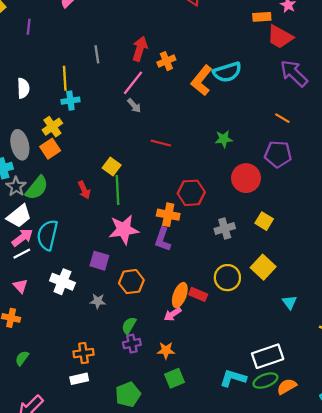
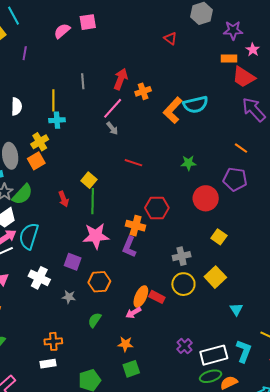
gray cross: (225, 228) -> (182, 256), moved
purple cross: (132, 344) -> (185, 346), moved, turned -35
cyan L-shape: (233, 378) -> (244, 351), moved, turned 90

